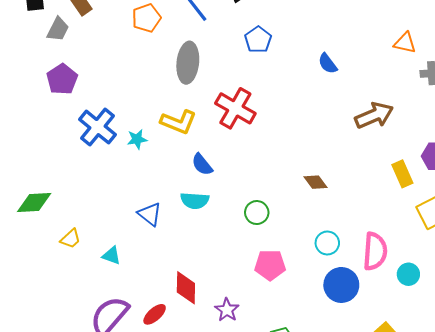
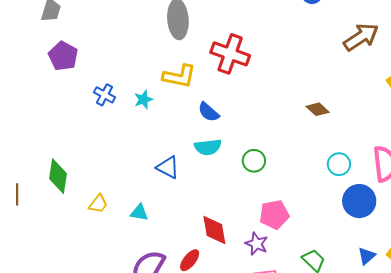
blue cross: (98, 127) -> (104, 95), size x0.6
green diamond: (34, 203) -> (58, 176), turned -68
green circle: (257, 213) -> (254, 161), moved
pink pentagon: (270, 265) -> (274, 215), moved

